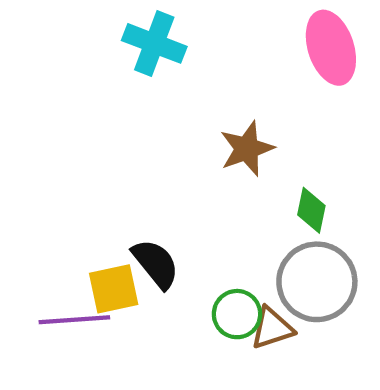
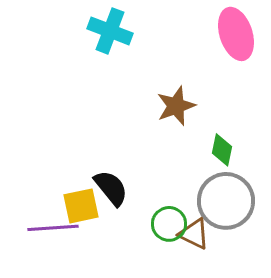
brown triangle: (272, 328) -> (194, 234), turned 44

